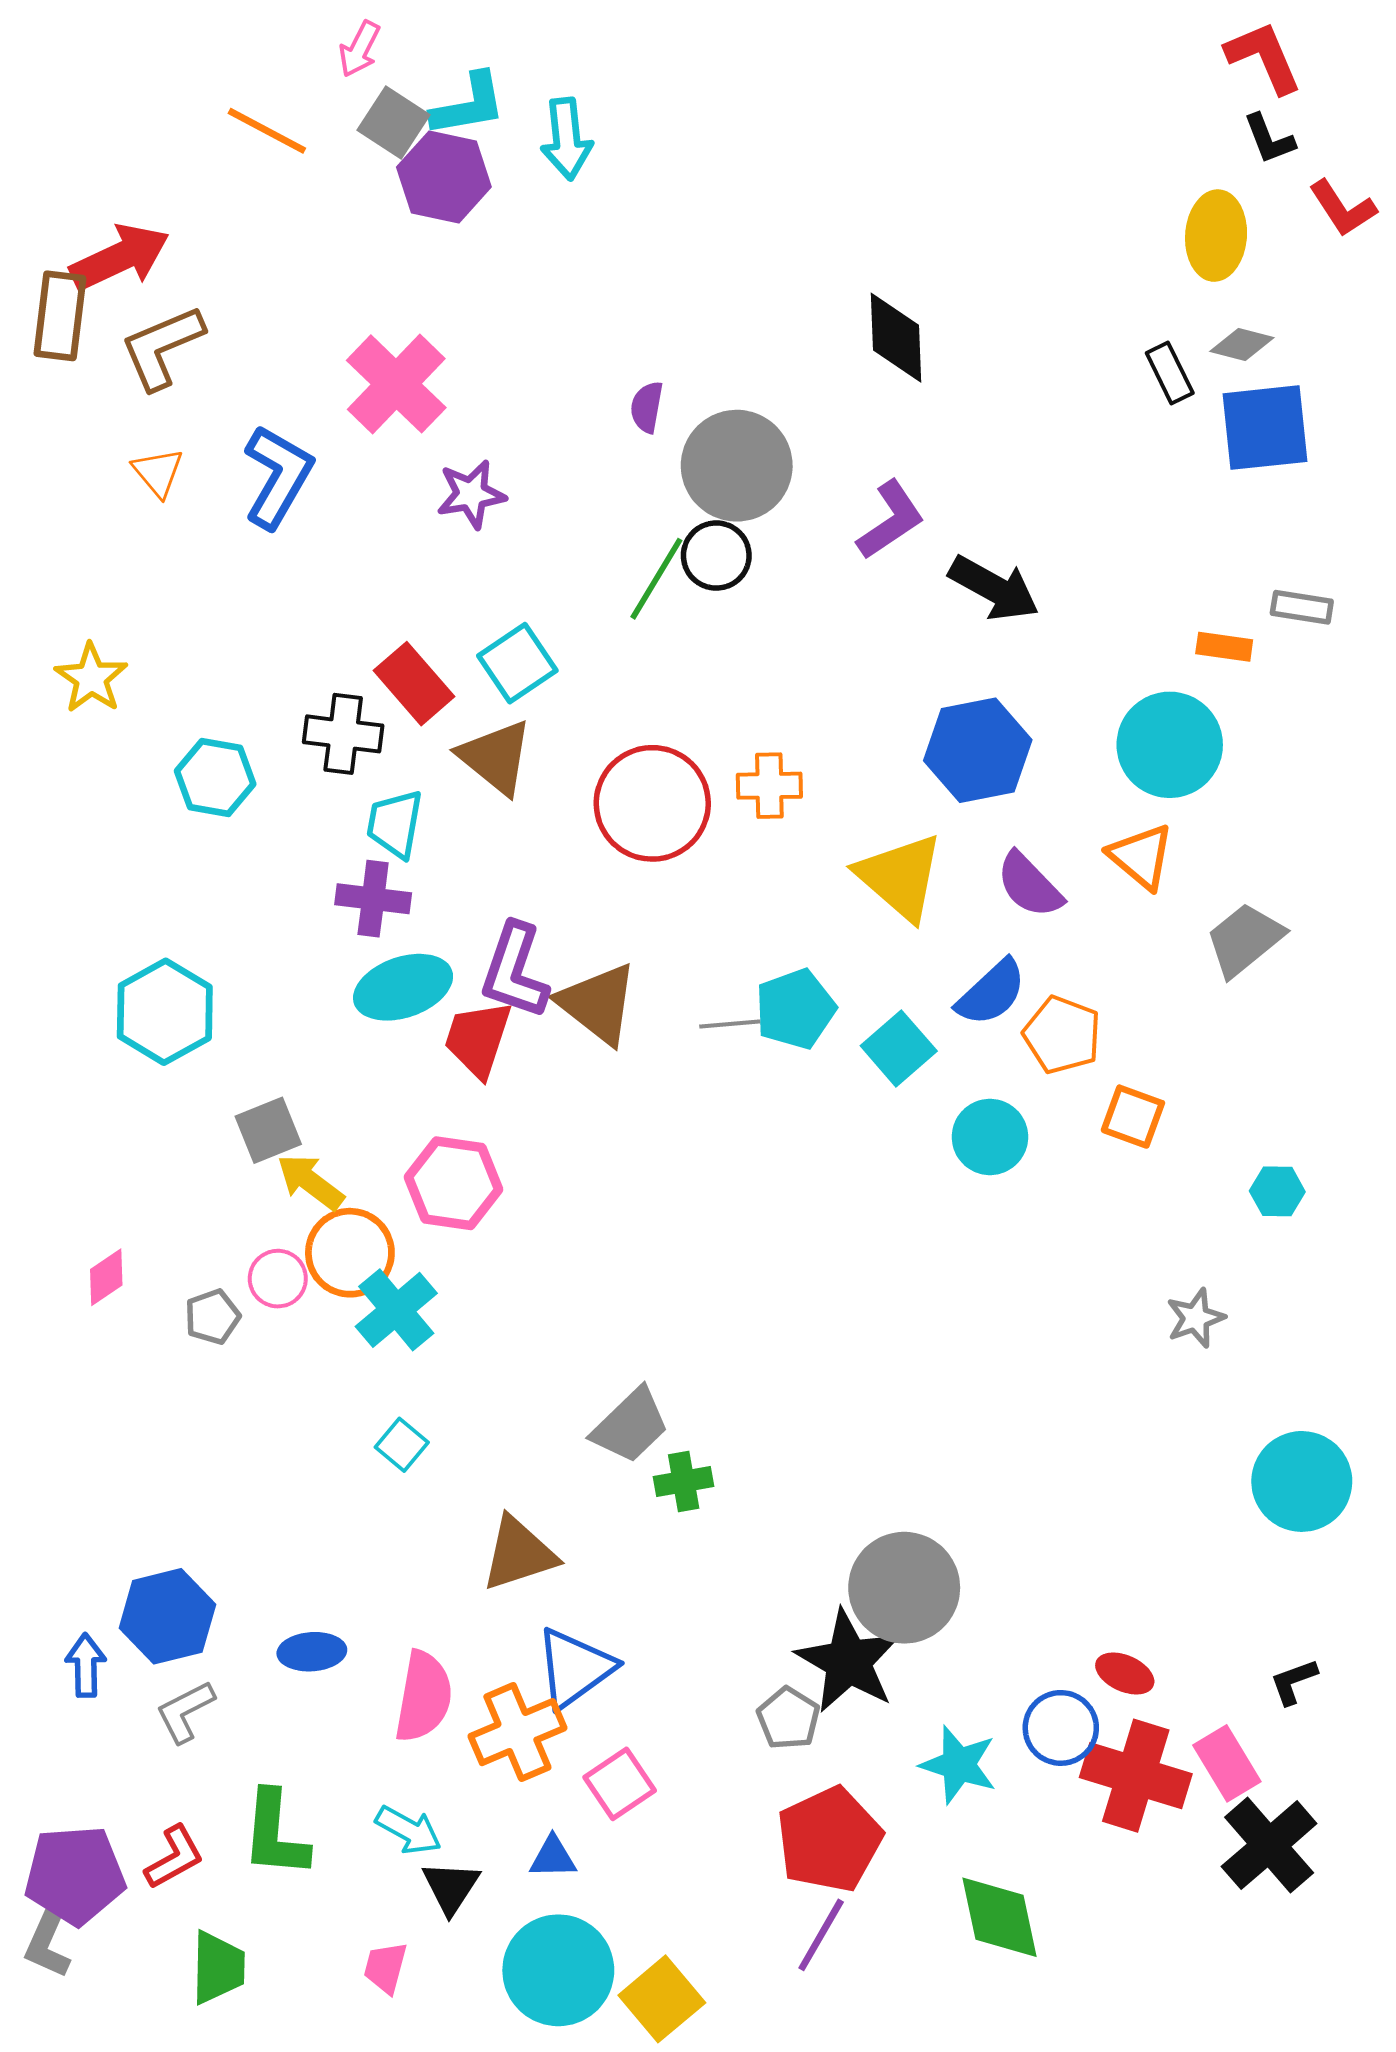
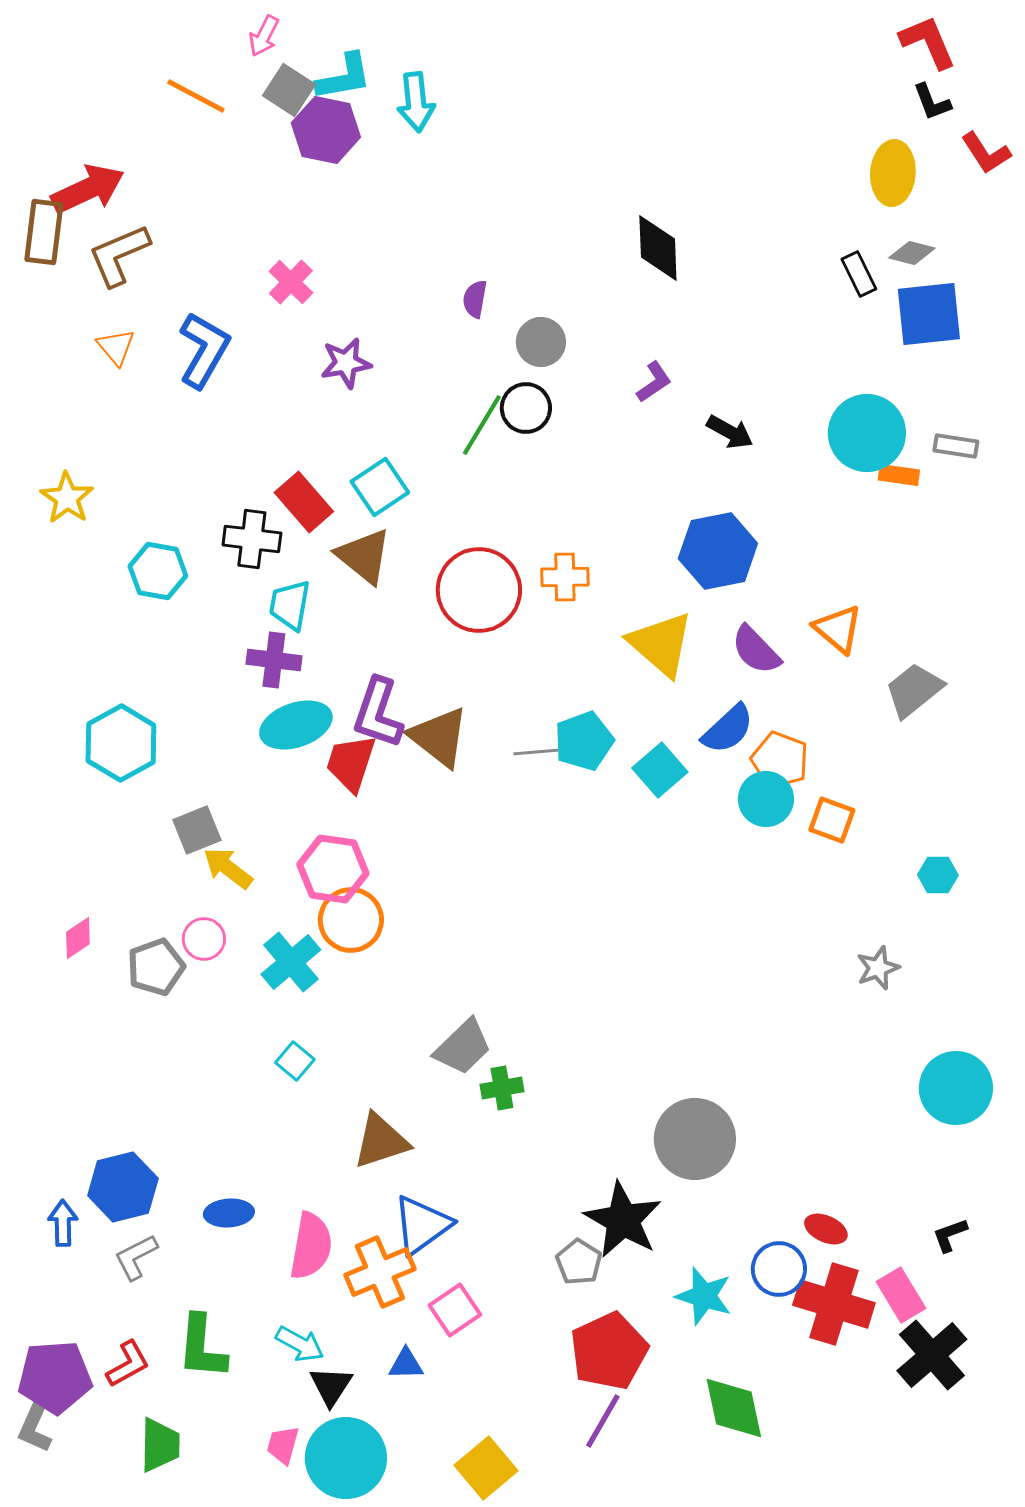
pink cross: (396, 384) -> (291, 282), size x0.6
gray circle: (737, 466) -> (541, 342), size x0.6
purple L-shape: (891, 520) -> (654, 382), size x0.7
black arrow: (994, 588) -> (730, 432), size x0.7
cyan circle: (1170, 745) -> (867, 433), moved
cyan circle: (990, 1137) -> (766, 799), moved
orange circle: (350, 1253) -> (351, 920), moved
gray pentagon: (212, 1317) -> (156, 967), size x1.4
gray circle: (904, 1588) -> (695, 1139), moved
cyan circle: (558, 1970) -> (346, 1458), moved

